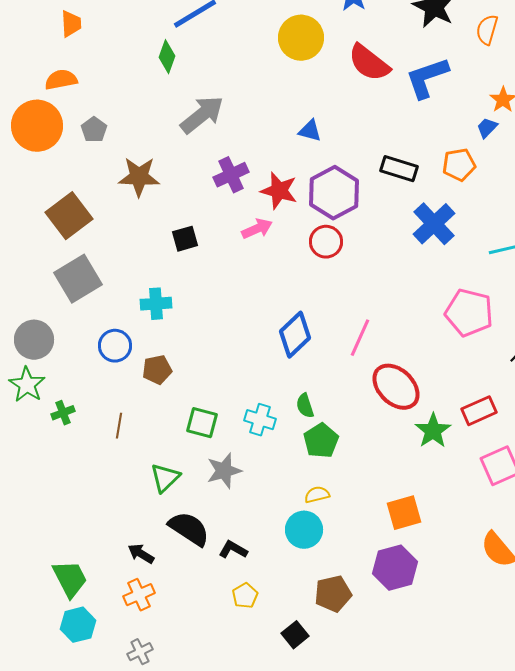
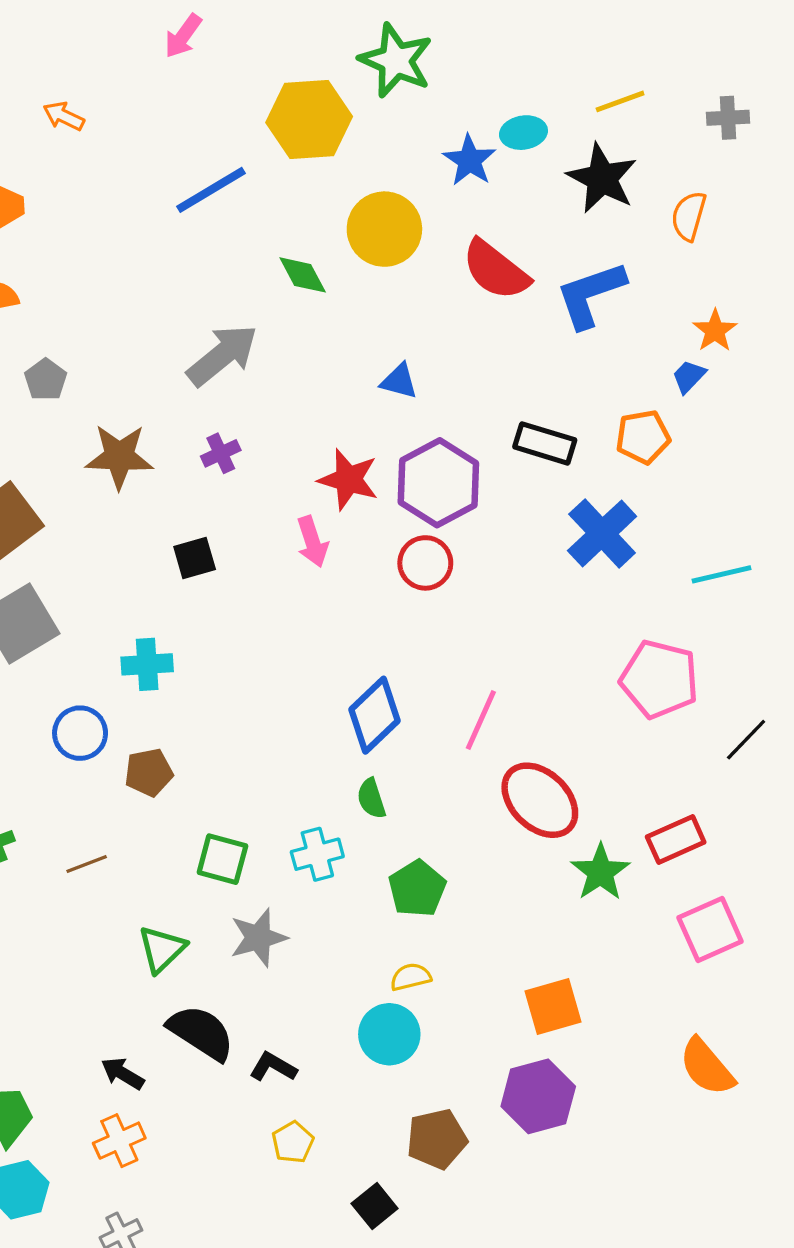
green diamond: (167, 57) -> (303, 275), moved, turned -48
purple cross: (231, 175) -> (221, 453), moved, size x0.7
pink arrow: (257, 229) -> (312, 542), turned 96
green semicircle: (305, 406) -> (371, 799), moved
cyan cross: (260, 420) -> (317, 854), turned -32
brown line: (119, 426) -> (87, 864), turned 60

